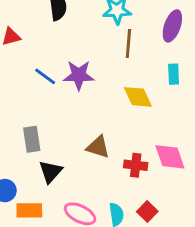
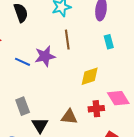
brown line: (128, 44) -> (67, 40), moved
yellow diamond: (138, 97) -> (90, 76), moved, turned -70
brown triangle: (98, 147) -> (69, 117), moved

